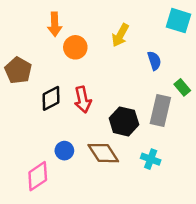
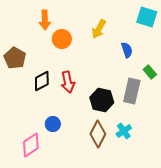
brown diamond: (103, 153) -> (98, 134), moved, turned 60
cyan cross: (151, 159) -> (124, 131), turned 35

